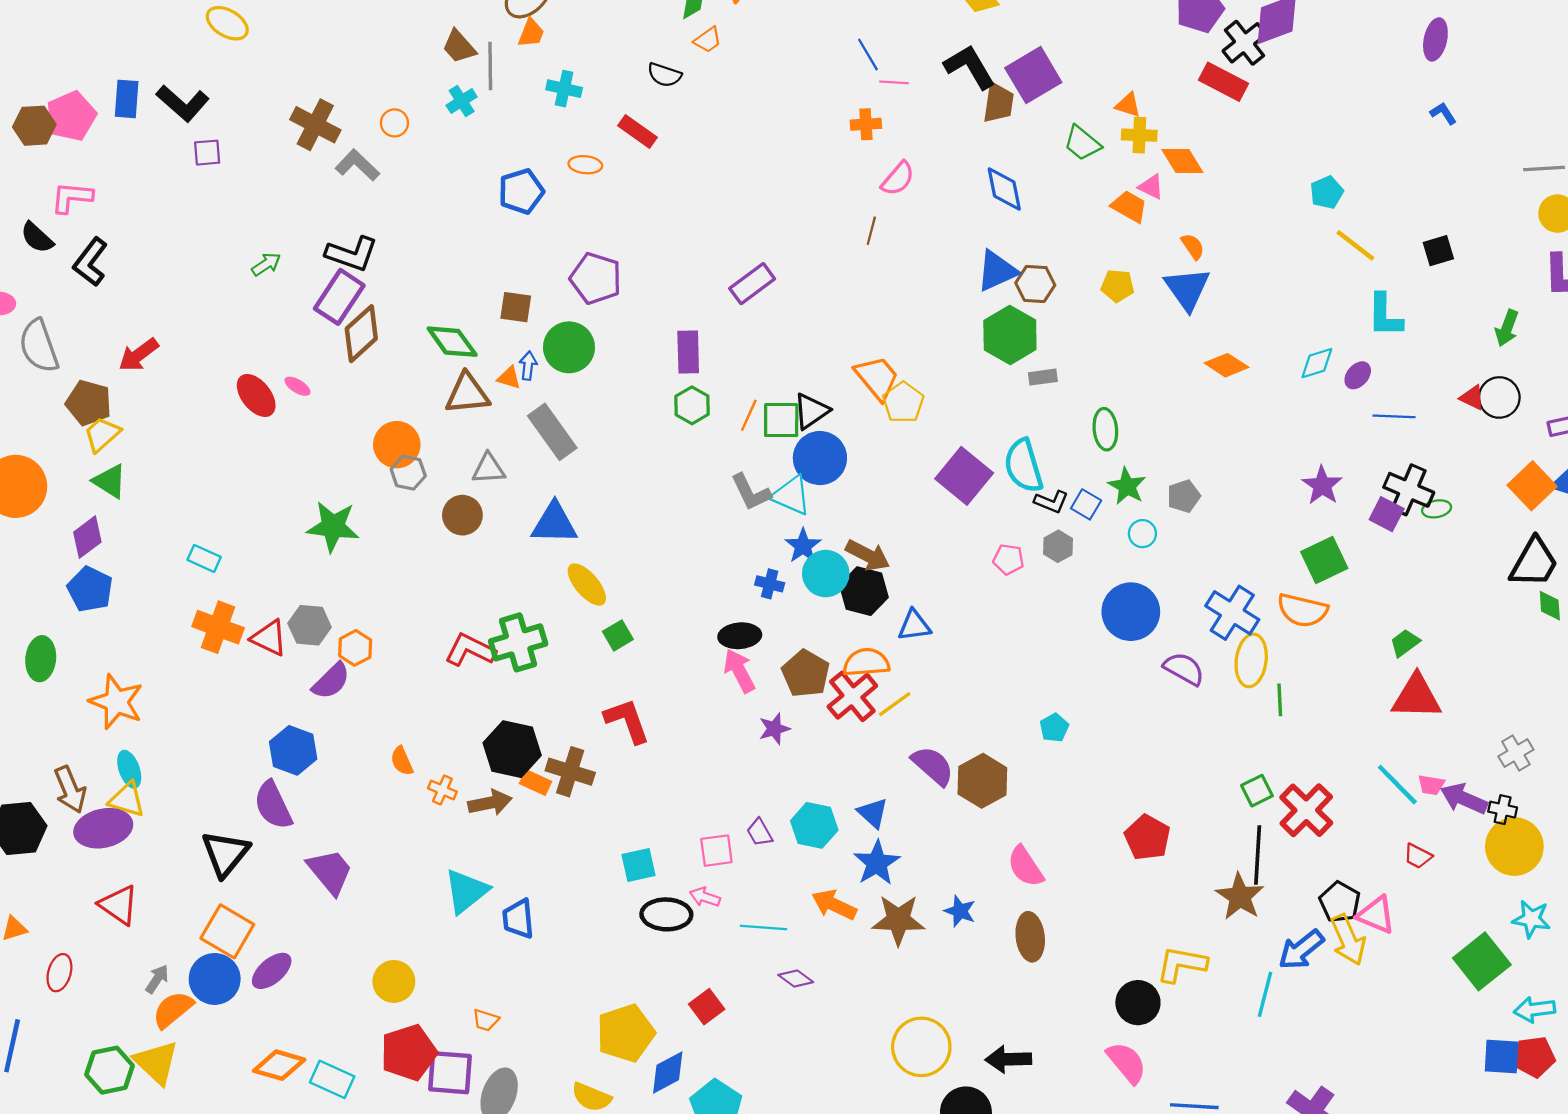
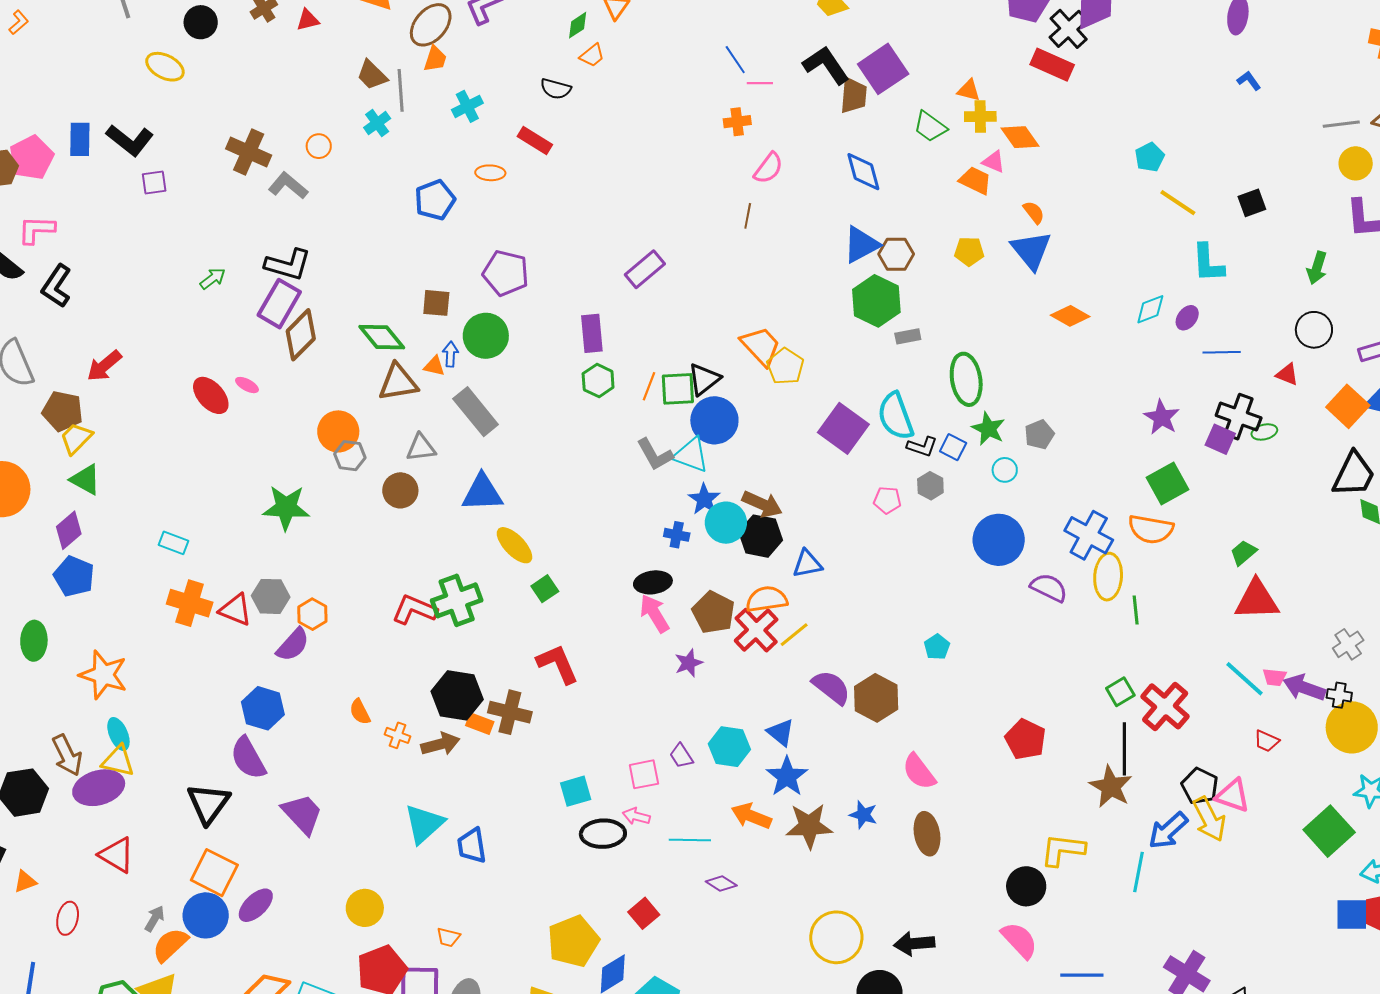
cyan cross: (564, 89) -> (467, 106), turned -36
red triangle: (1472, 398) -> (1287, 374), moved
green ellipse: (1105, 429) -> (966, 379), size x1.4

